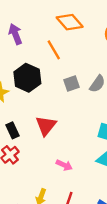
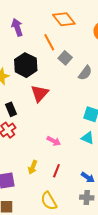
gray square: (72, 83) -> (65, 58), moved, turned -32
red triangle: (46, 126) -> (40, 93), moved

